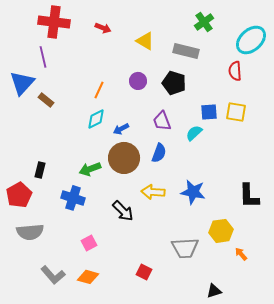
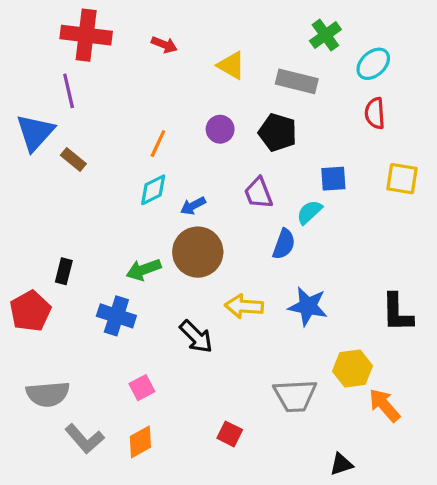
cyan ellipse: (251, 40) -> (373, 64), moved, size x0.7
yellow square: (236, 112) -> (402, 179), moved
blue semicircle: (159, 153) -> (284, 244), moved
gray semicircle: (30, 232) -> (48, 394), moved
orange arrow: (241, 254) -> (384, 405), size x1.6
orange diamond: (88, 277) -> (140, 442), turned -45

